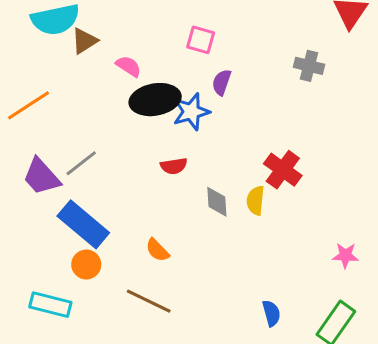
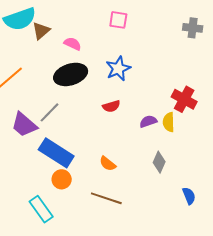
purple semicircle: (222, 82) -> (148, 121), moved, turned 60
black ellipse: (155, 100) -> (71, 74), moved
gray diamond: (217, 202) -> (159, 162), moved, turned 35
cyan rectangle: (50, 305) -> (41, 209), turned 48

